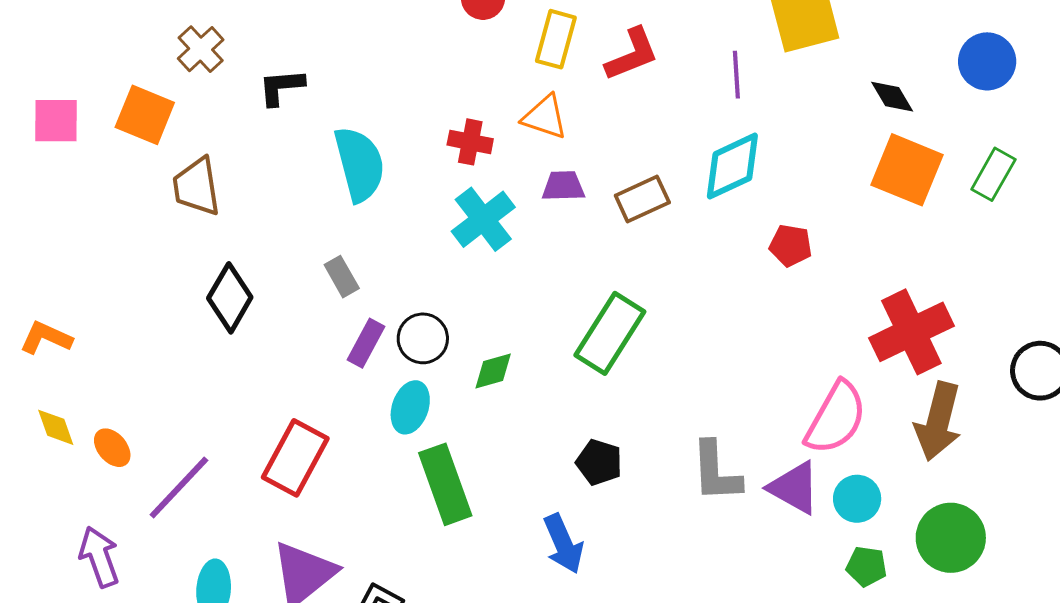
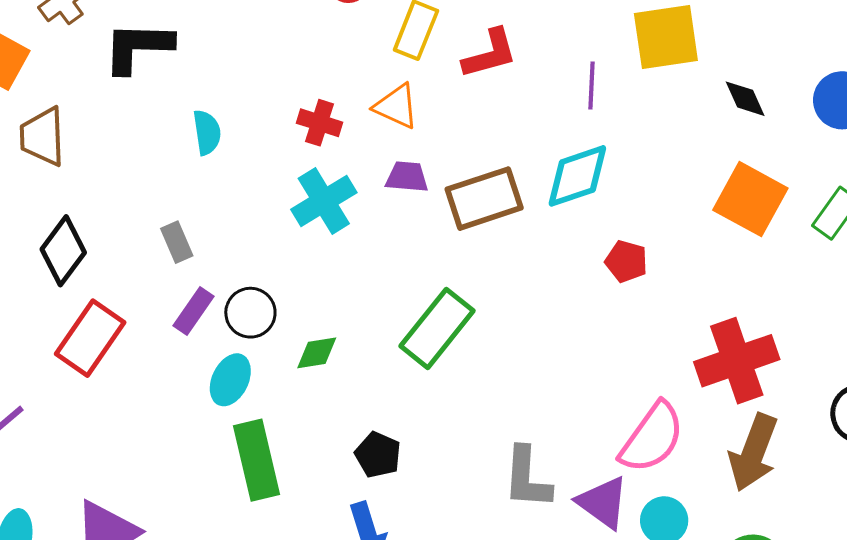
black L-shape: (281, 87) -> (138, 47), size x1.5
black diamond: (892, 97) -> (745, 99), moved
cyan semicircle: (359, 164) -> (207, 132), size x0.6
brown rectangle: (642, 199) -> (484, 199), size x1.4
red rectangle: (295, 458) -> (90, 338), moved
black pentagon: (599, 462) -> (378, 455), moved

